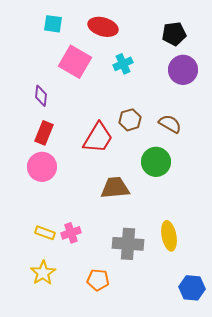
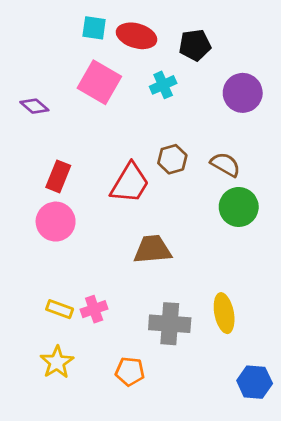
cyan square: (53, 24) -> (94, 28), moved
black pentagon: (174, 34) -> (195, 45), moved
purple diamond: (41, 96) -> (34, 106), moved, turned -55
green circle: (156, 162) -> (239, 207), moved

